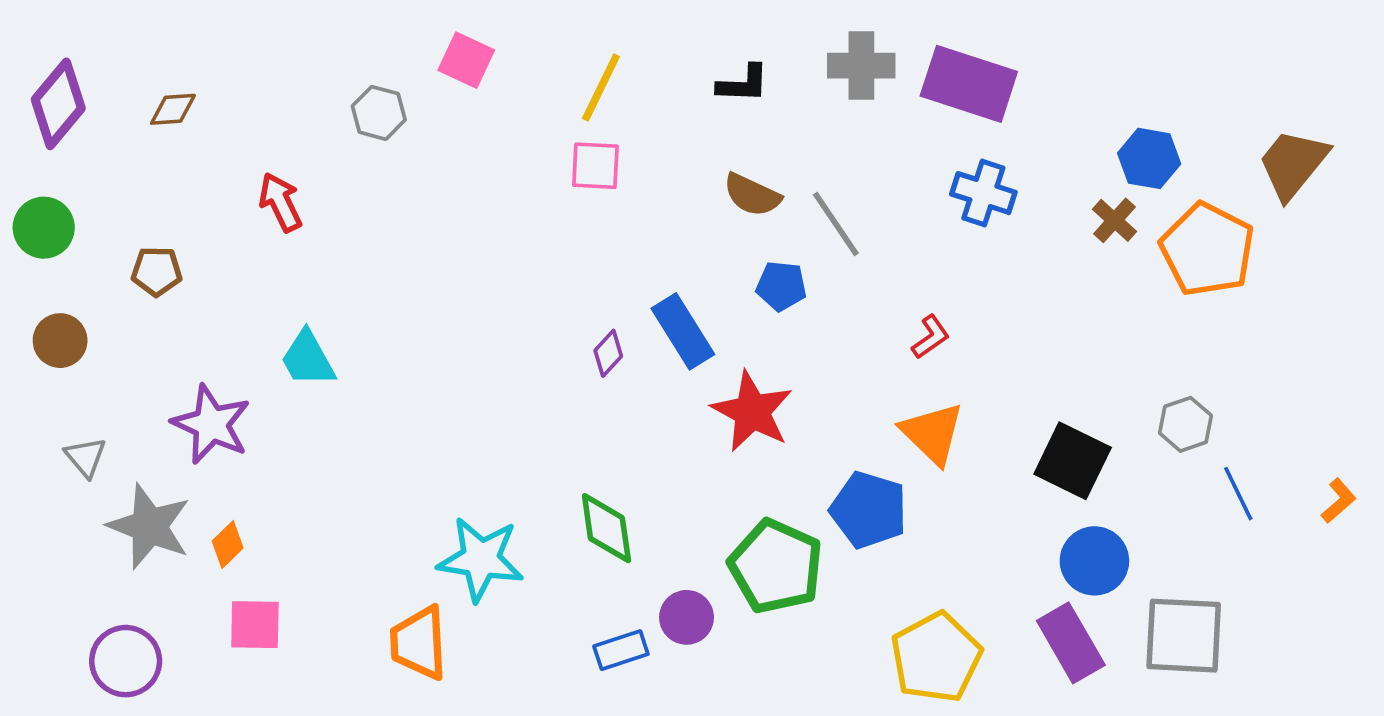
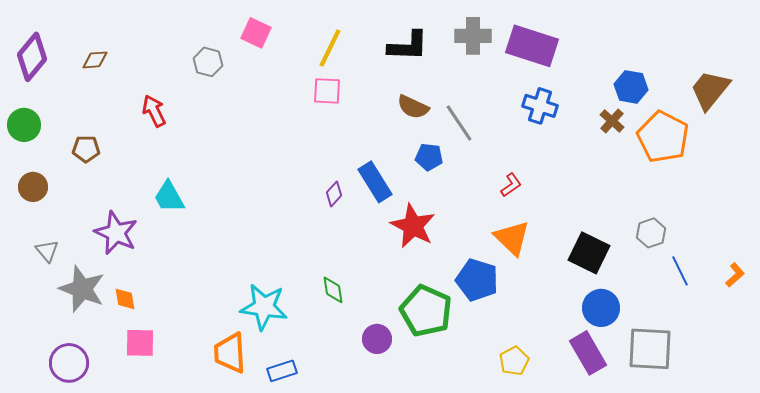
black L-shape: (743, 84) -> (408, 46), size x1.4
green diamond: (606, 528) -> (333, 290), size x0.7
orange diamond: (228, 545) -> (125, 299), turned -55
blue rectangle: (621, 650) -> (282, 371), moved
yellow pentagon: (936, 657) -> (514, 361), size x0.6

